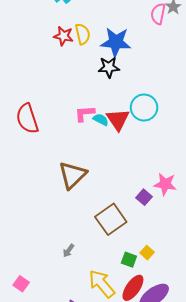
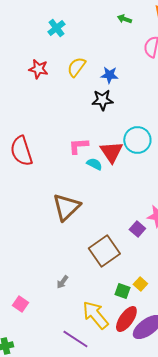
yellow semicircle: (83, 34) -> (76, 67), turned -130
red star: (63, 36) -> (38, 69), moved
blue star: (116, 42) -> (109, 75), size x0.6
cyan semicircle: (101, 120) -> (94, 164), moved
pink square: (21, 284) -> (20, 304), moved

